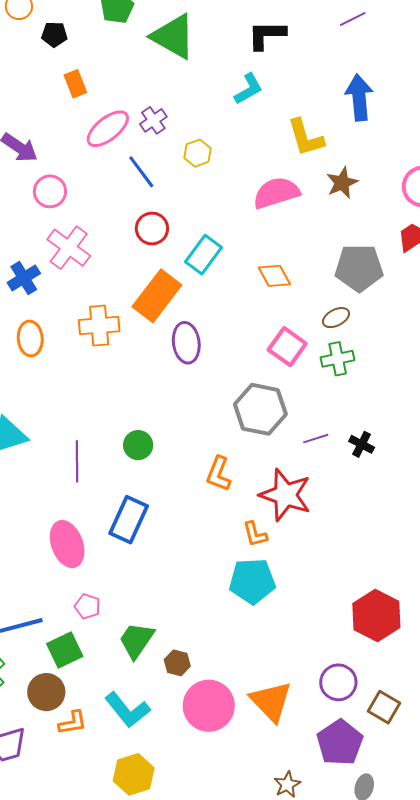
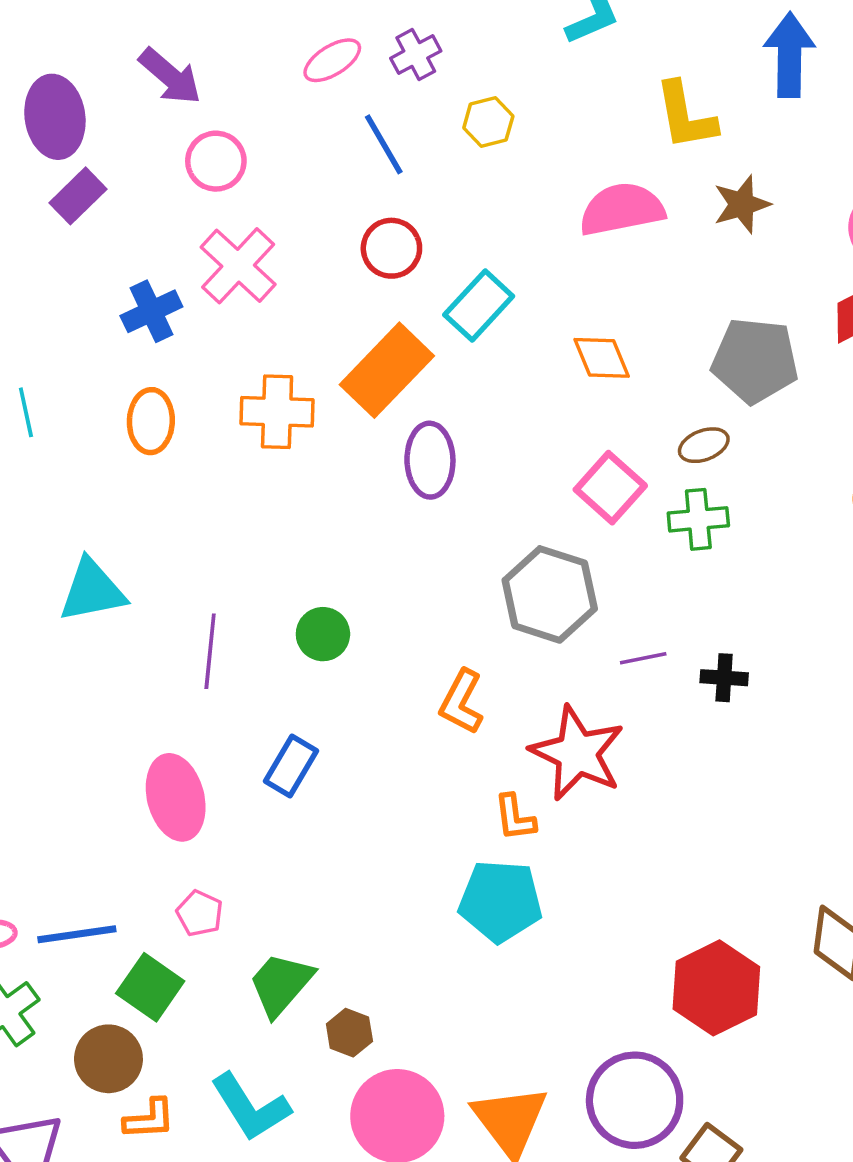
pink ellipse: (108, 129) -> (332, 60), size x0.7
black cross: (362, 444) -> (724, 678), turned -30
blue rectangle: (129, 520) -> (291, 766), size x0.7
green square: (65, 650) -> (150, 987), turned -36
purple circle: (338, 682) -> (635, 1100), size x1.4

